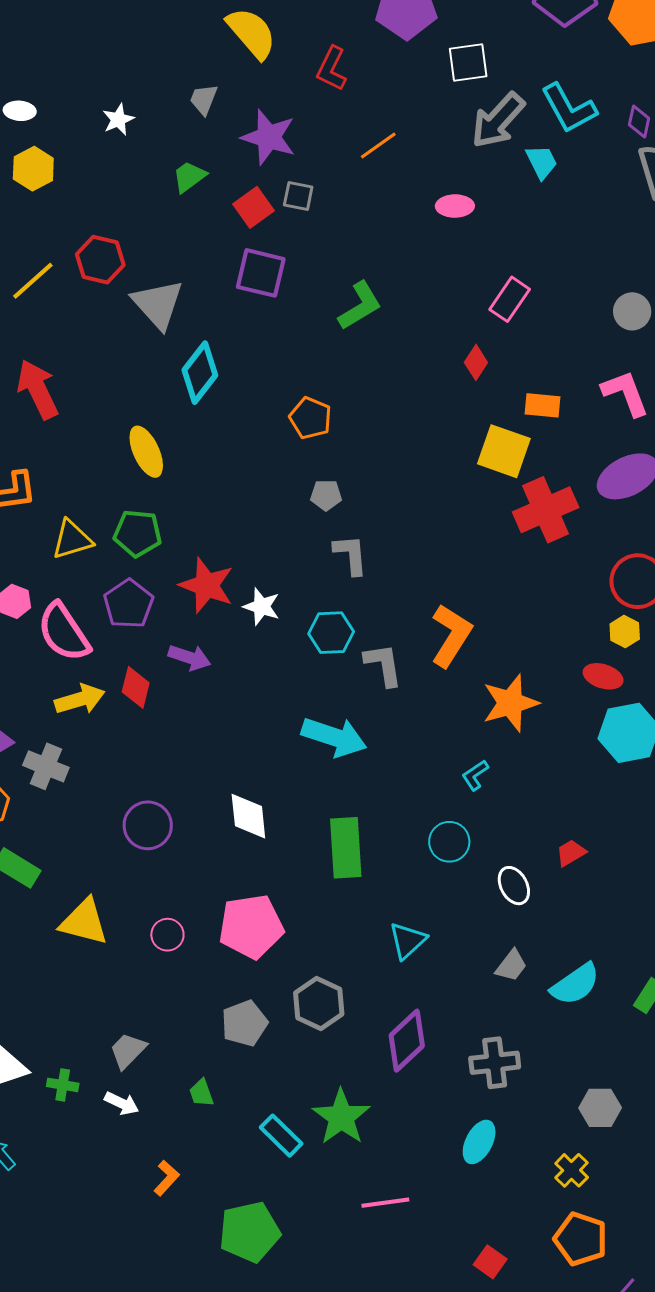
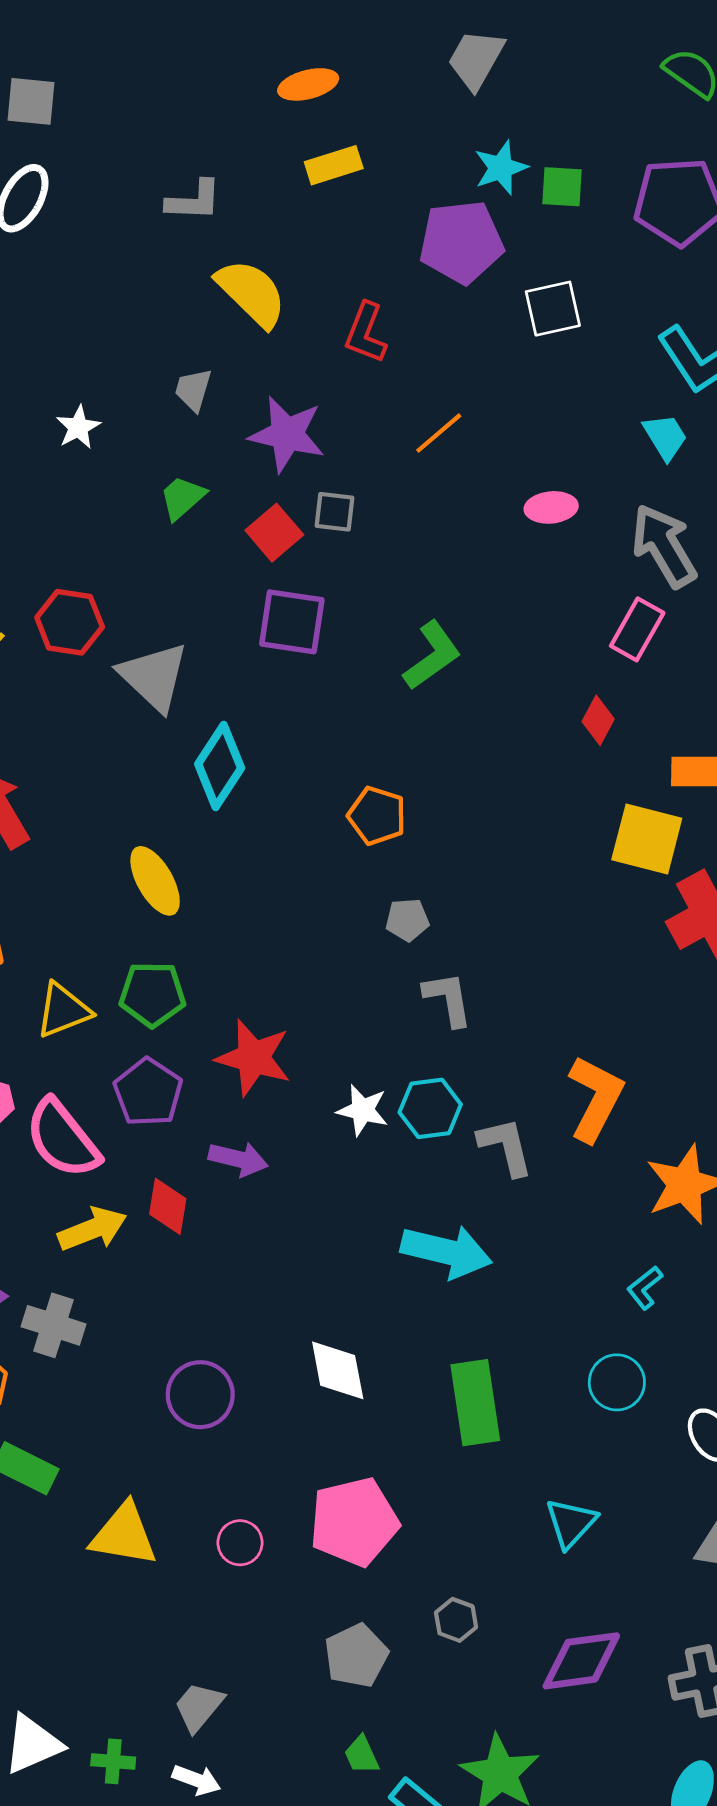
gray arrow: (498, 120) -> (664, 546), moved, turned 112
white star: (262, 607) -> (363, 1110), moved
gray hexagon: (319, 1004) -> (456, 1620), size x0.6
purple diamond: (407, 1041) -> (581, 1661), turned 40
green trapezoid: (201, 1093) -> (362, 1755), moved

